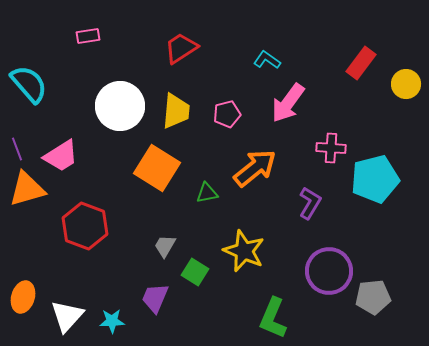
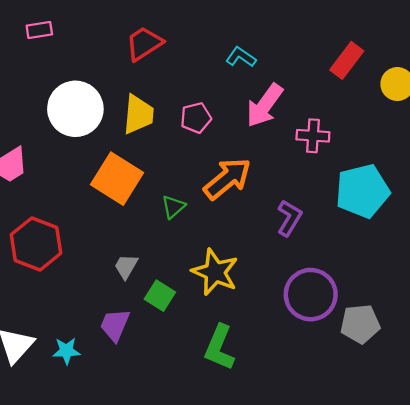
pink cross: (331, 148) -> (313, 136), moved
green triangle: (207, 193) -> (173, 207), turned -30
green L-shape: (273, 318) -> (219, 347), moved

